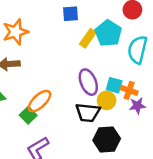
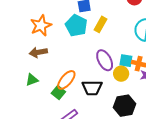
cyan pentagon: (108, 33) -> (76, 26), moved
black trapezoid: (88, 113) -> (92, 88), moved

